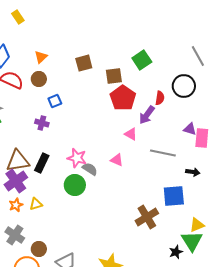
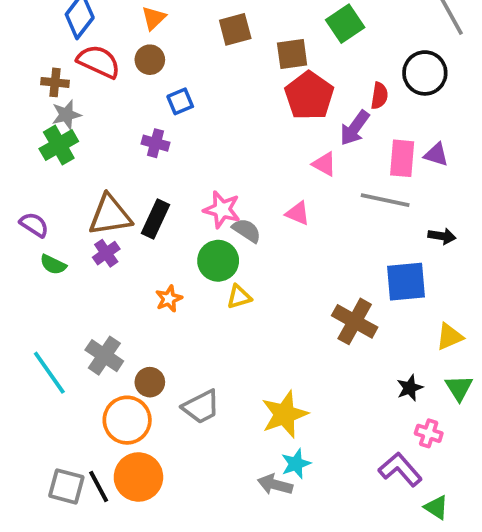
pink rectangle: (202, 138) -> (402, 158), moved
purple cross: (16, 181) -> (106, 253), size x0.6
yellow triangle: (36, 204) -> (239, 297), moved
orange star: (16, 205) -> (169, 299), moved
brown cross: (147, 217) -> (355, 321), turned -30
green triangle: (192, 241) -> (459, 388), moved, size x0.7

